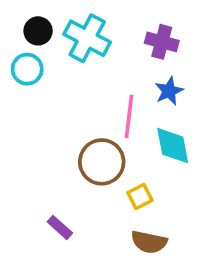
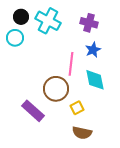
purple rectangle: (60, 227) -> (33, 111), moved, size x1.6

